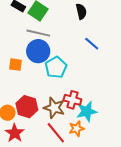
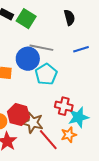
gray line: (38, 33) -> (41, 48), moved
blue line: (92, 44) -> (81, 49), turned -56
brown star: (54, 108) -> (33, 123), moved

